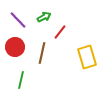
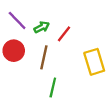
green arrow: (44, 17) -> (42, 27), moved
green line: (21, 80) -> (53, 88), moved

